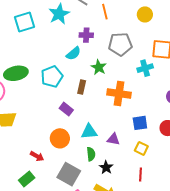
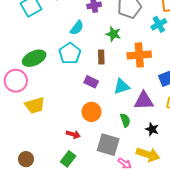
cyan semicircle: (73, 53) -> (77, 28), moved
cyan triangle: (89, 132) -> (122, 86), moved
purple triangle: (113, 139) -> (144, 101), size x1.5
black star: (106, 167) -> (152, 129), moved

